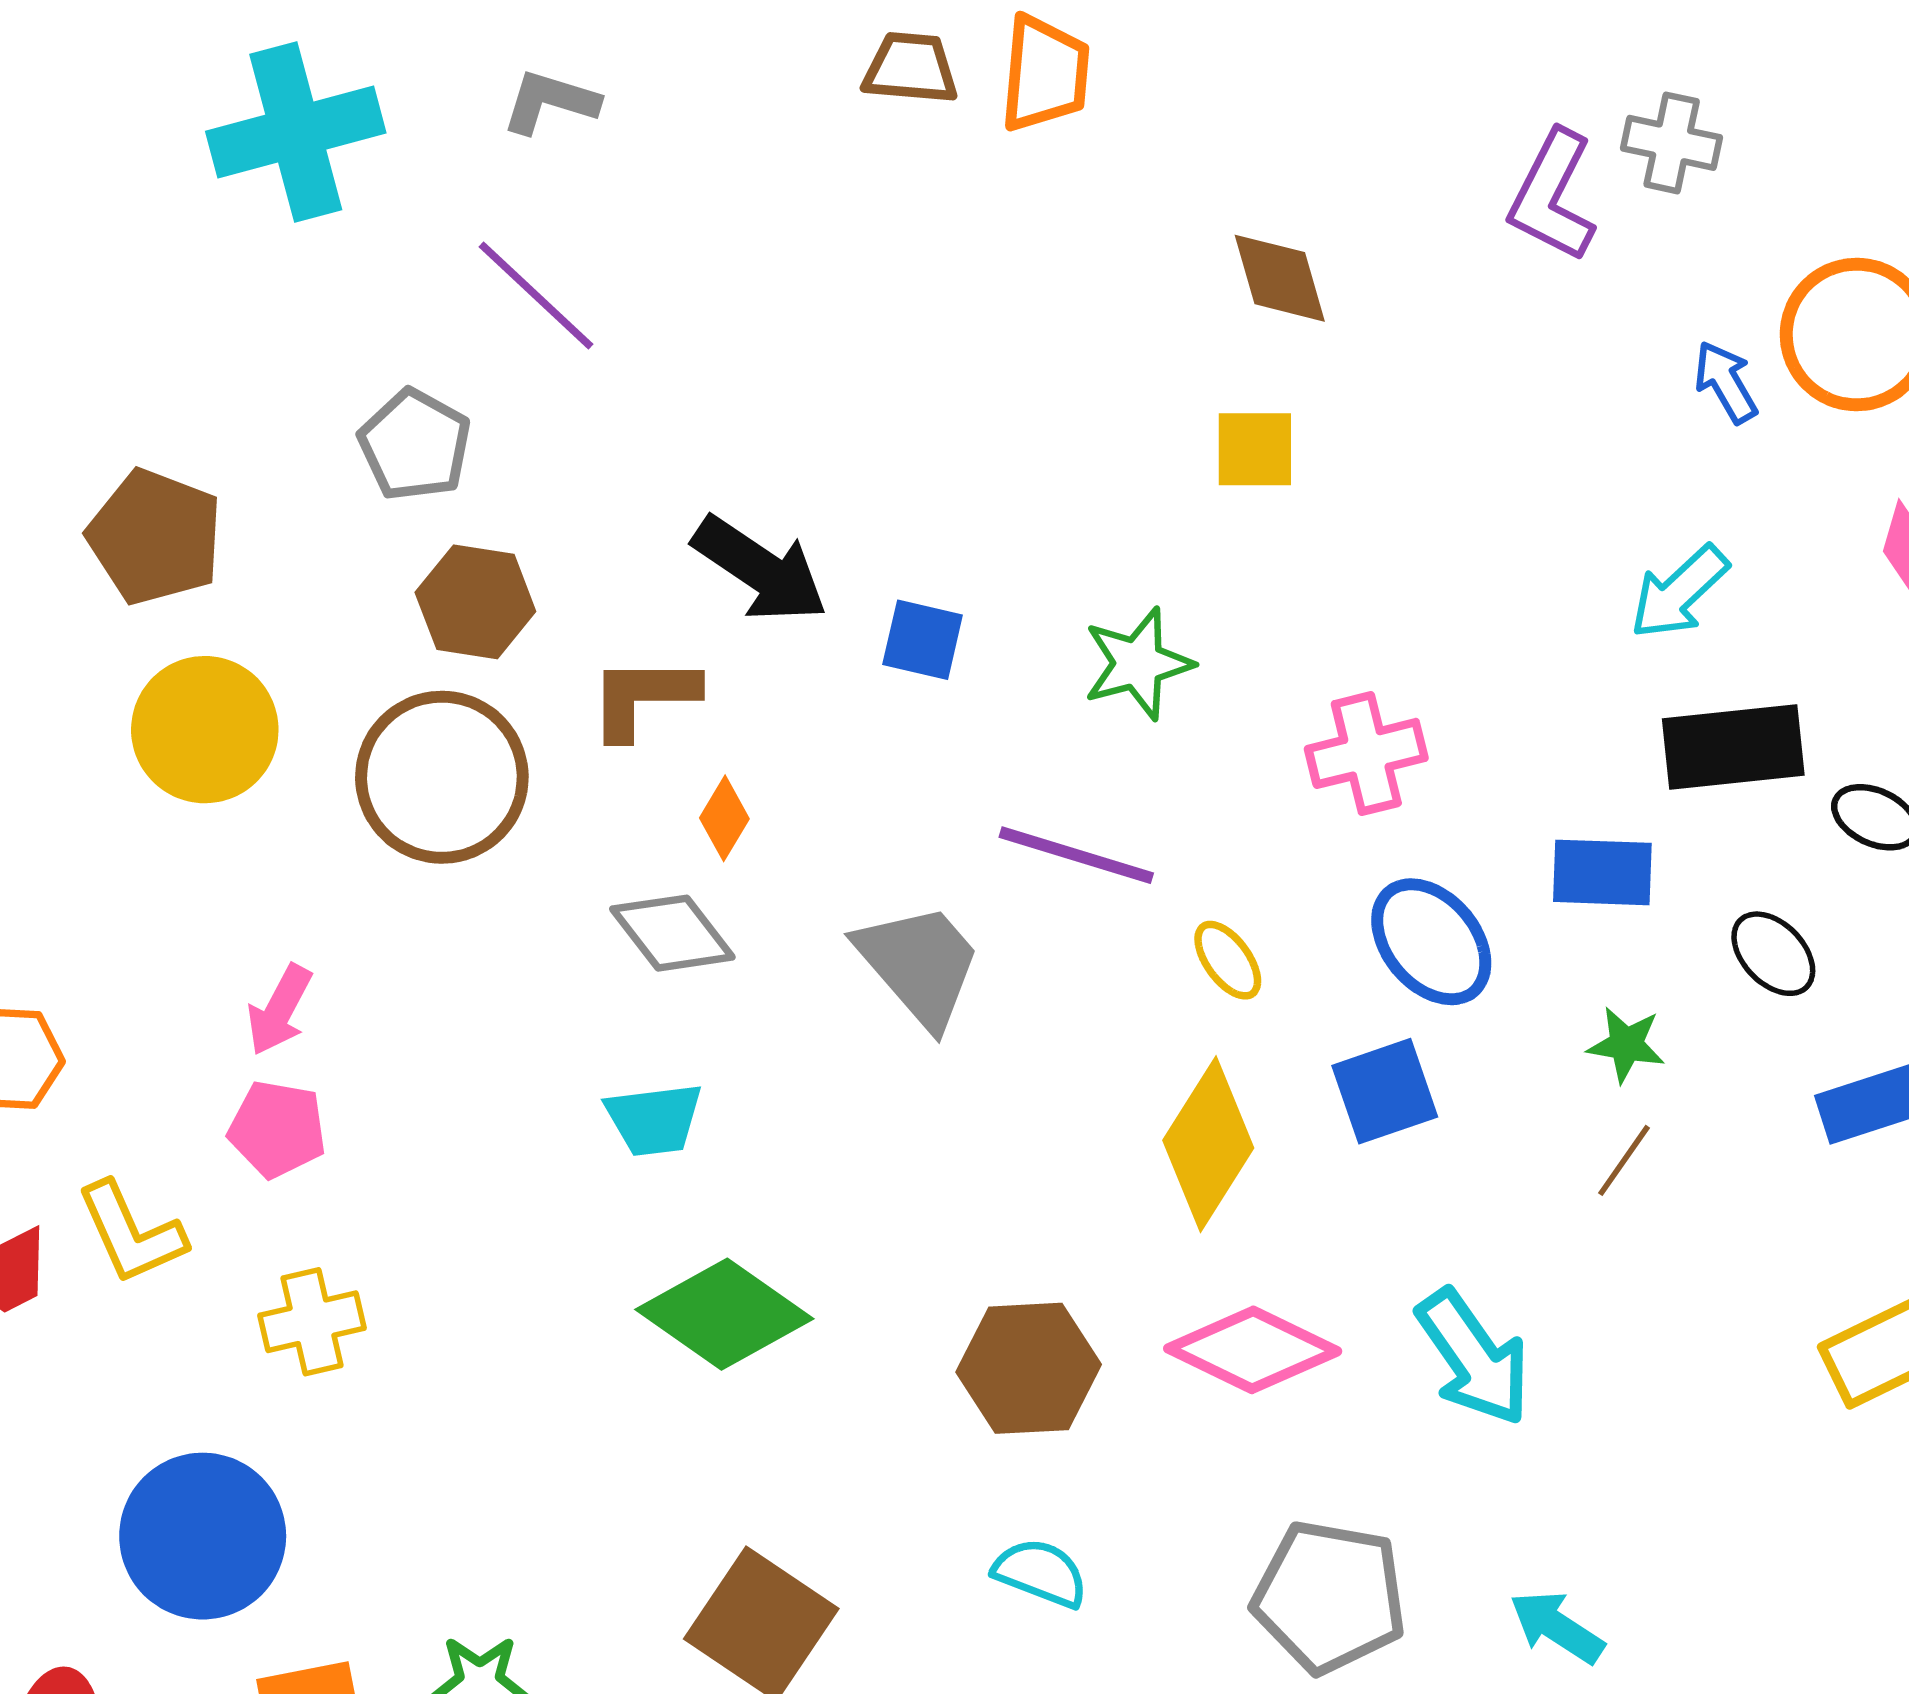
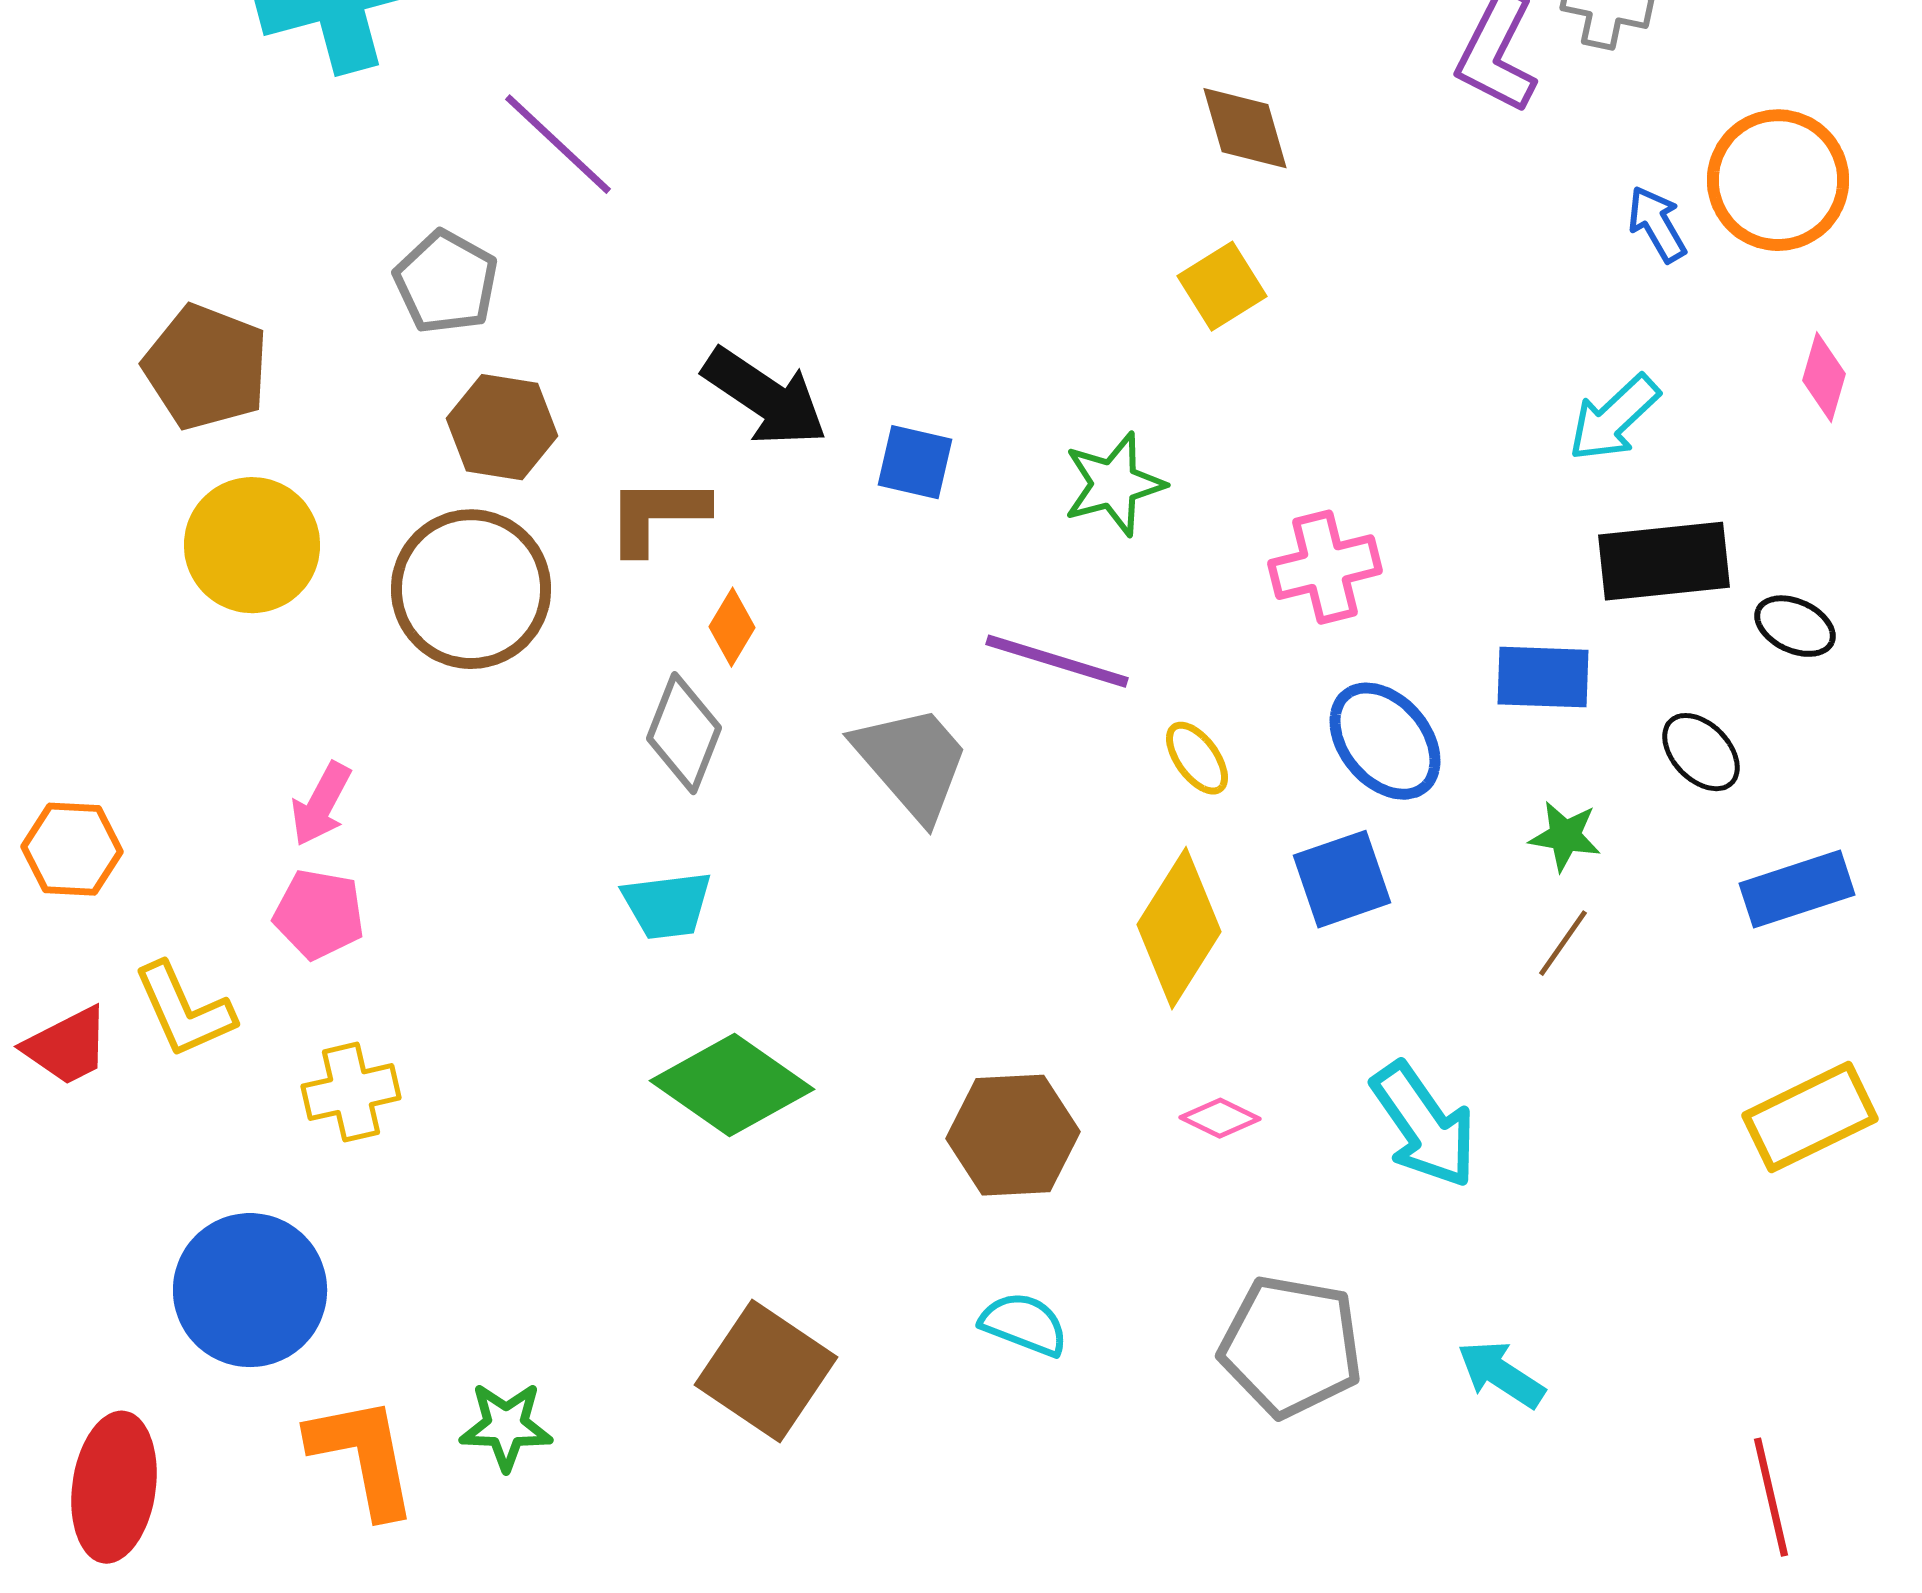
yellow square: (1255, 449) -> (1222, 286), turned -32
gray diamond: (672, 933) -> (684, 733), turned 59
pink diamond: (1253, 1350) -> (1220, 1118), size x0.5

